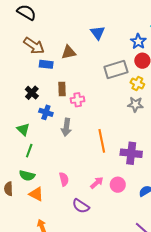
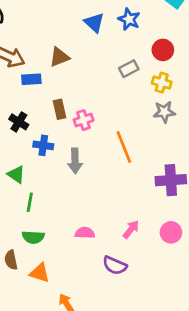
blue star: (138, 41) -> (129, 19), moved
gray rectangle: (116, 69) -> (129, 69), size x0.6
orange line: (102, 141) -> (124, 147), moved
pink semicircle: (64, 179) -> (85, 233), turned -64
pink circle: (118, 185) -> (171, 232), moved
orange triangle: (36, 194) -> (40, 273), moved

